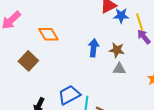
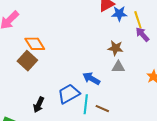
orange diamond: (48, 34) -> (35, 44), moved
blue arrow: (94, 48) -> (91, 79), moved, turned -66

